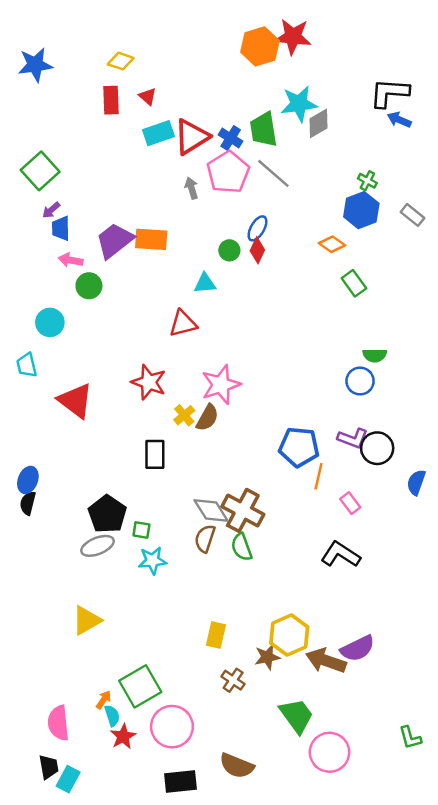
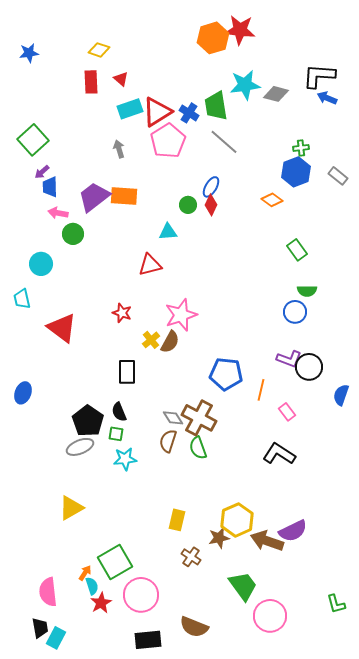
blue star: (35, 65) -> (29, 53), size x0.7
gray diamond: (319, 123) -> (276, 94), moved, turned 45
pink pentagon: (228, 172) -> (168, 141), moved
green cross: (367, 181) -> (301, 148), turned -35
gray arrow: (192, 188) -> (119, 149), moved
green rectangle: (354, 283) -> (297, 250), moved
red star: (149, 382) -> (122, 313), size x0.7
blue pentagon: (299, 447) -> (226, 374), moved
black semicircle: (28, 503) -> (119, 412), moved, turned -36
gray diamond: (211, 510) -> (173, 418), size x0.7

